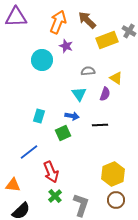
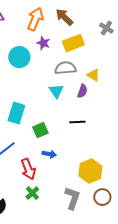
yellow rectangle: (107, 40) -> (73, 43), moved
gray semicircle: (88, 71) -> (65, 68), size x1.5
cyan rectangle: (39, 116) -> (16, 113), size x1.5
blue arrow: (72, 116) -> (49, 154), moved
brown circle: (116, 200) -> (102, 197), moved
gray L-shape: (81, 205) -> (72, 198), moved

